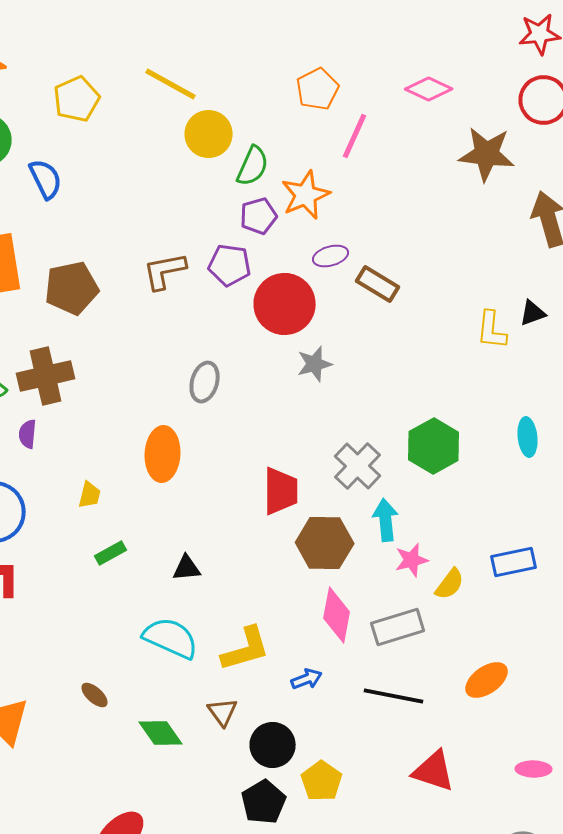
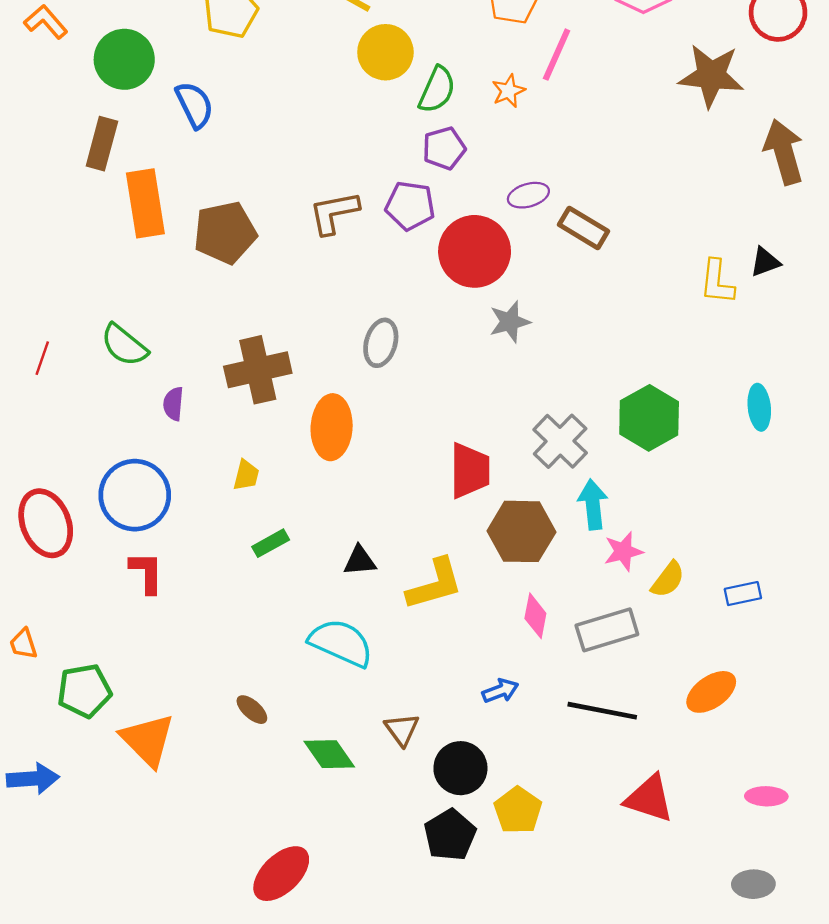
orange star: (306, 195) -> (509, 91), moved, size x0.6
brown cross: (46, 376) -> (258, 370), moved
blue rectangle: (514, 562) -> (743, 594), moved, size x0.7
pink diamond: (337, 615) -> (535, 616), size x0.7
yellow L-shape: (246, 649) -> (435, 584), moved

